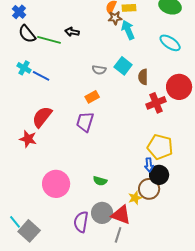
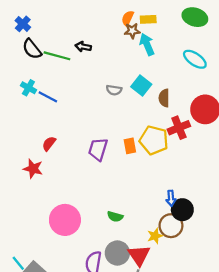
orange rectangle: (92, 97) -> (130, 146), moved, turned -72
red semicircle: (42, 117) -> (49, 144), size x0.6
yellow pentagon: (160, 147) -> (154, 140), moved
red triangle: (121, 215) -> (139, 255), turned 35

